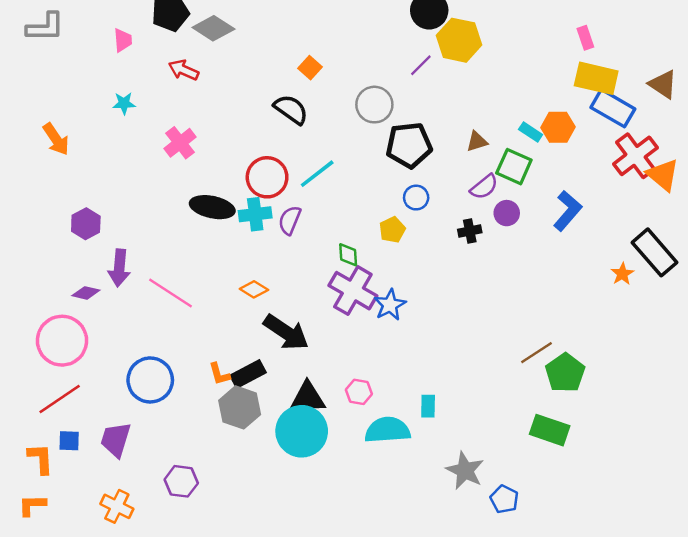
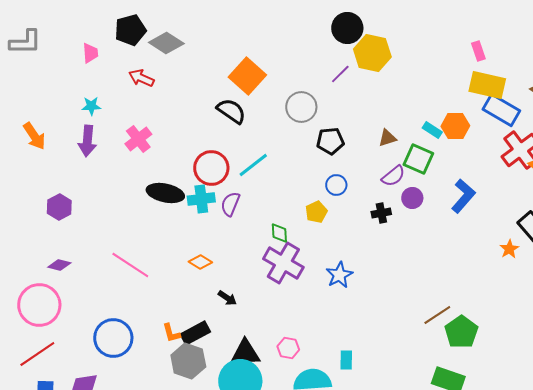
orange square: (310, 68) -> (247, 76), size x1.8
black pentagon: (409, 145) -> (330, 141), size x0.7
purple arrow: (119, 268) -> (87, 141), moved
blue star: (390, 305) -> (339, 275), moved
black arrow: (286, 332) -> (227, 298), size x0.5

